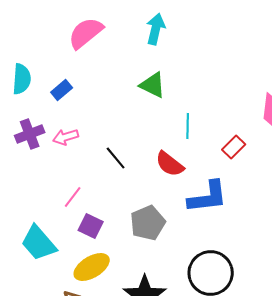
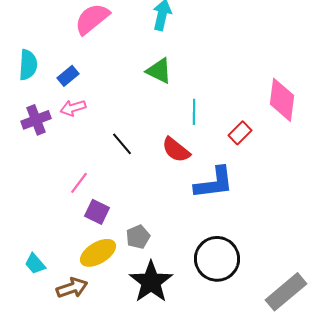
pink arrow: (66, 137) -> (73, 108), moved
gray pentagon: (148, 223) -> (138, 237), moved, size x0.7
cyan trapezoid: (39, 243) -> (35, 264), moved, size x0.6

